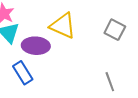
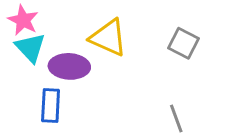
blue rectangle: (23, 73) -> (51, 105), turned 35

